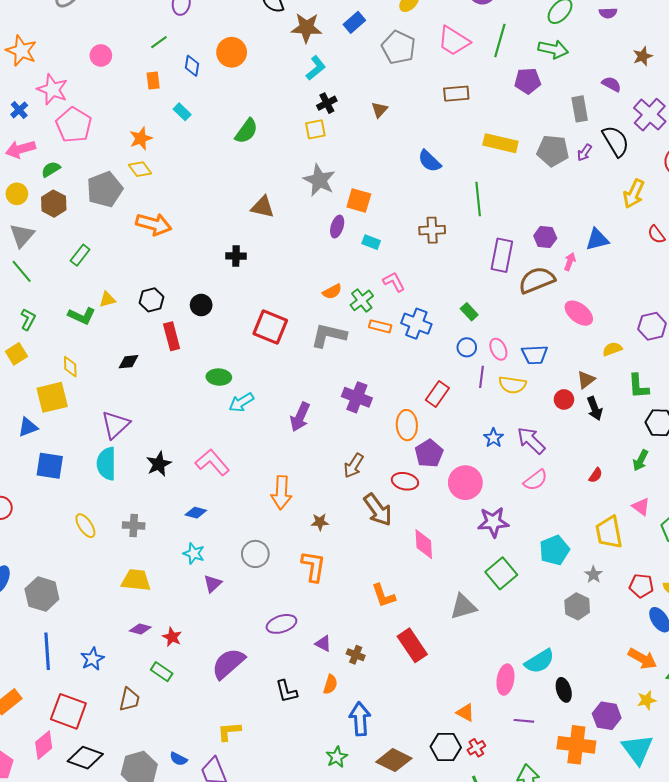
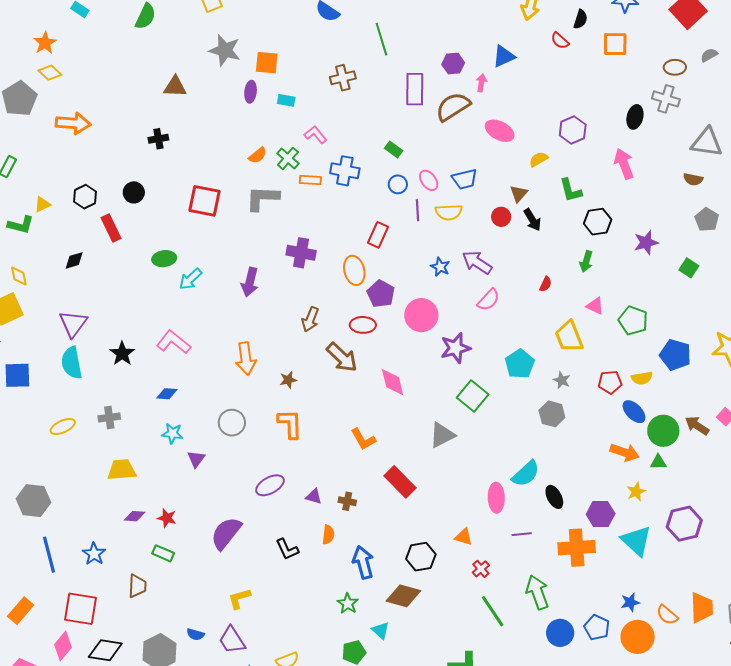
yellow ellipse: (85, 526) -> (63, 427), turned -70
black hexagon: (446, 747) -> (421, 557), moved

